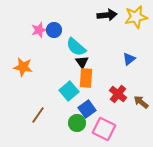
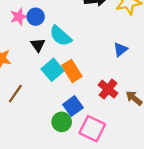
black triangle: (82, 62) -> (38, 45), moved
orange rectangle: (86, 78) -> (72, 71), turned -36
cyan square: (69, 91) -> (53, 70), moved
brown line: (38, 115) -> (15, 94), moved

